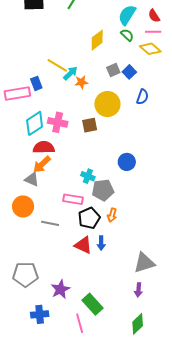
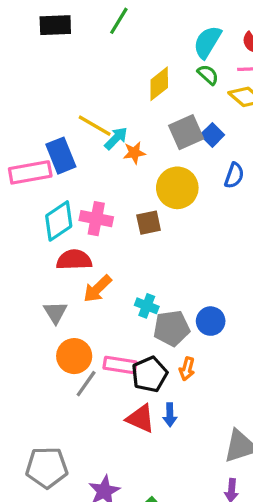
gray square: (113, 70) -> (186, 132), size x1.5
blue rectangle: (36, 83) -> (61, 156), size x1.5
blue circle: (127, 162) -> (211, 321), moved
orange arrow: (42, 164) -> (97, 289), moved
gray triangle: (32, 179) -> (55, 312), turned 35
pink rectangle: (73, 199) -> (120, 365), moved
orange circle: (23, 206) -> (74, 356), moved
gray line: (50, 223) -> (86, 384), turned -66

